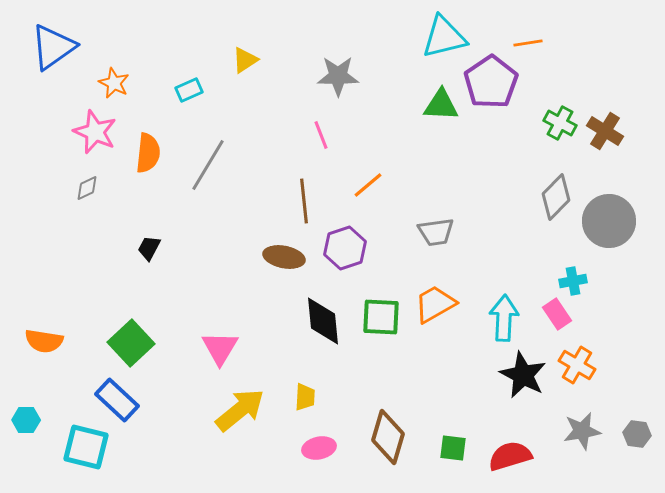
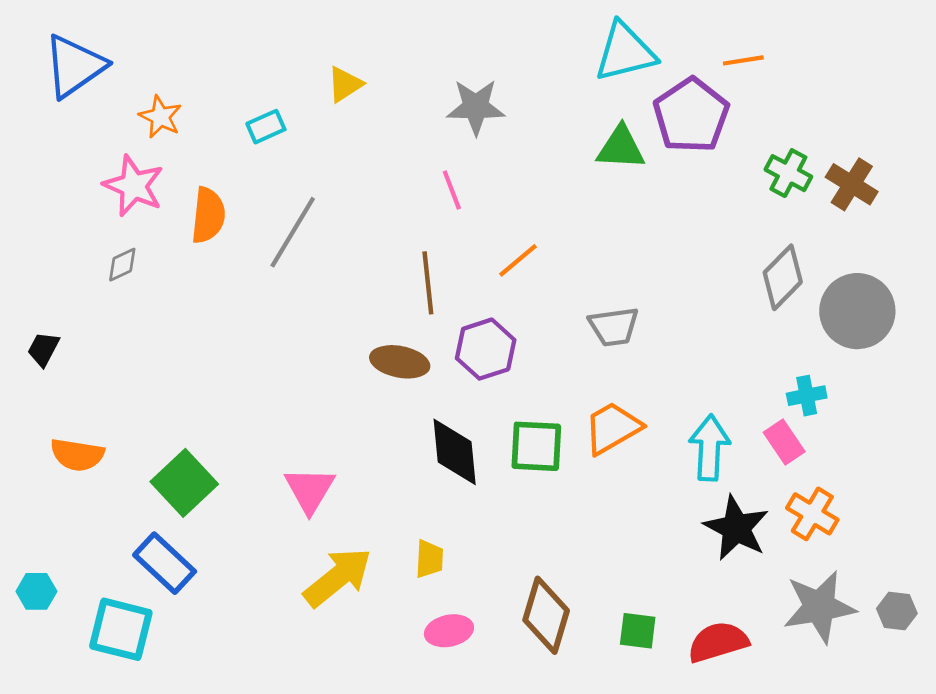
black trapezoid: (149, 248) -> (43, 349), moved
orange semicircle: (44, 341) -> (77, 455), moved
gray star: (582, 431) -> (819, 607), size x1.4

